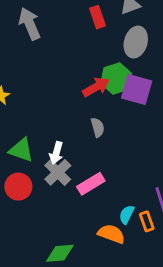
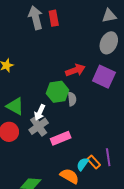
red rectangle: (98, 17) -> (54, 18), moved
green hexagon: (116, 78) -> (58, 92), moved
orange rectangle: (147, 221) -> (94, 162), moved, turned -32

